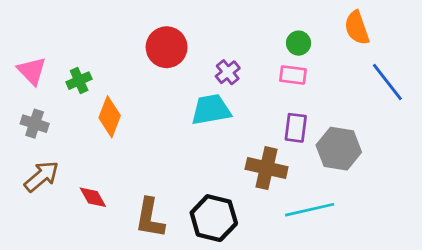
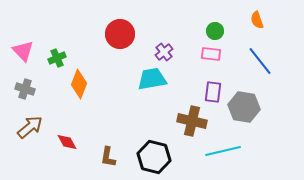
orange semicircle: (357, 28) -> (257, 20), size x0.7
blue line: (387, 82) -> (260, 61), moved
brown L-shape: (150, 218) -> (108, 157), size x0.7

